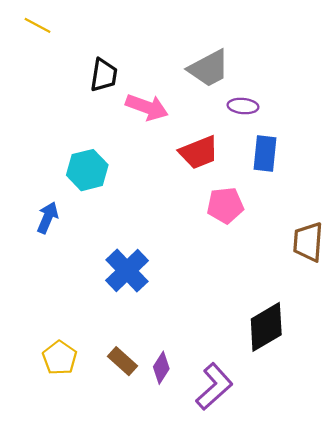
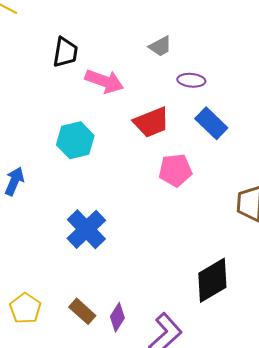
gray trapezoid: (209, 68) -> (160, 46), size x0.6
blue rectangle: (265, 154) -> (211, 123), turned -52
cyan hexagon: (87, 170) -> (75, 140), moved

